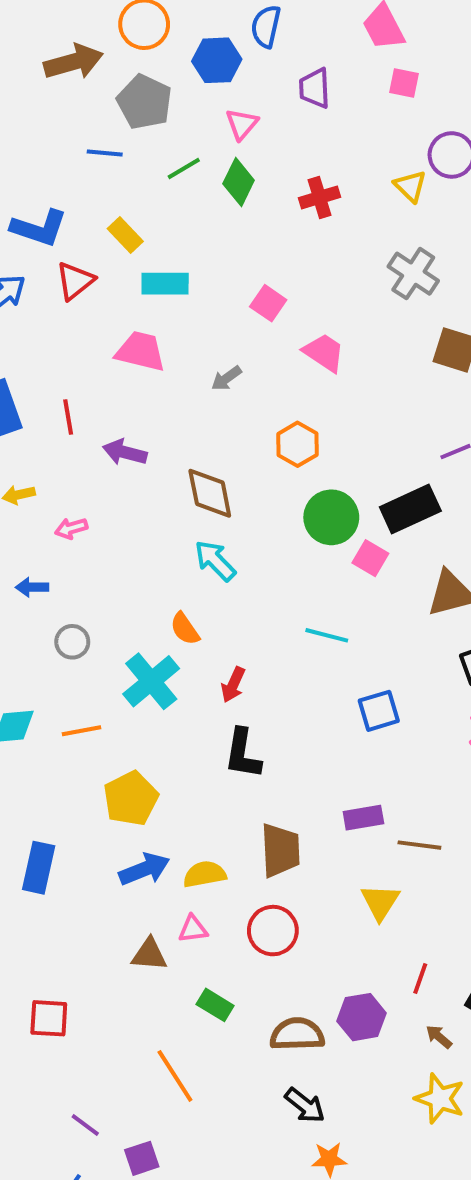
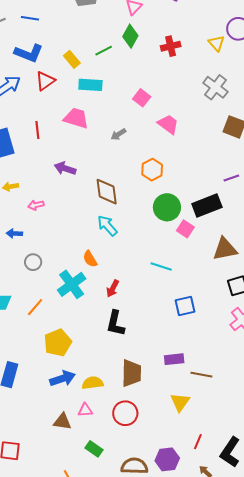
blue line: (105, 153) -> (30, 18), moved
green line: (184, 169) -> (104, 51), moved
red line: (68, 417) -> (37, 130), moved
orange line: (81, 731) -> (35, 307), turned -42

